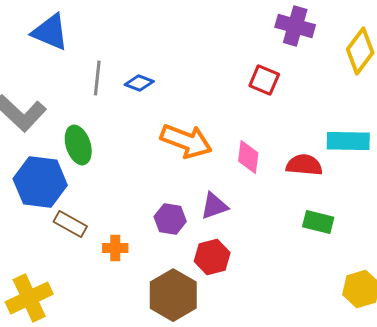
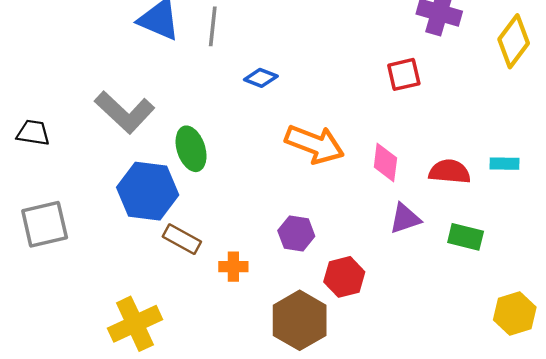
gray line: (97, 78) -> (213, 26), moved
red square: (264, 80) -> (404, 74), turned -36
cyan rectangle: (348, 141) -> (504, 164), moved, size x0.6
purple triangle: (214, 206) -> (405, 219), moved

